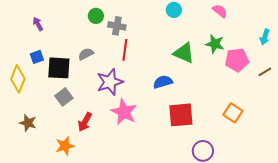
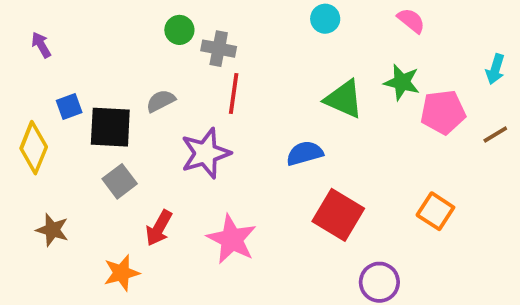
purple arrow: (38, 24) -> (41, 45), moved
pink star: (124, 112) -> (232, 239), moved
red square: (181, 115) -> (338, 215), turned 36

